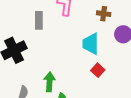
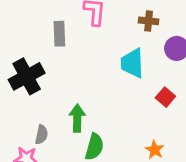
red square: (98, 70) -> (165, 97), moved

